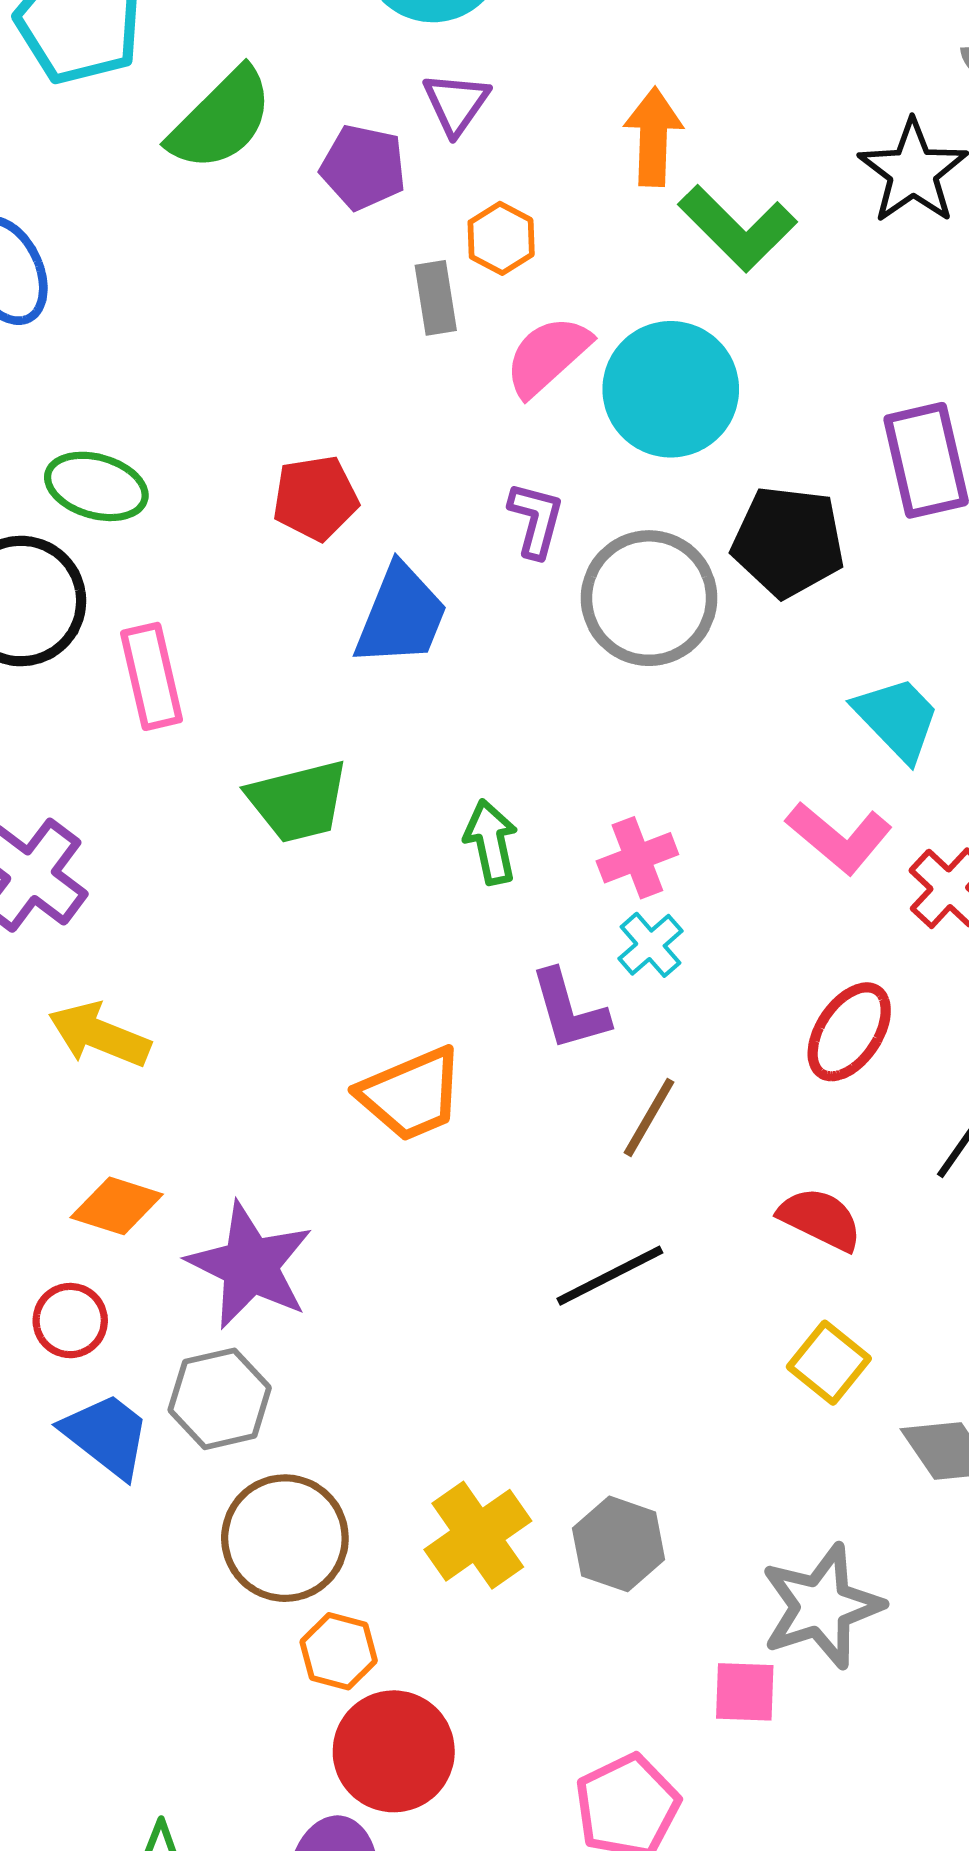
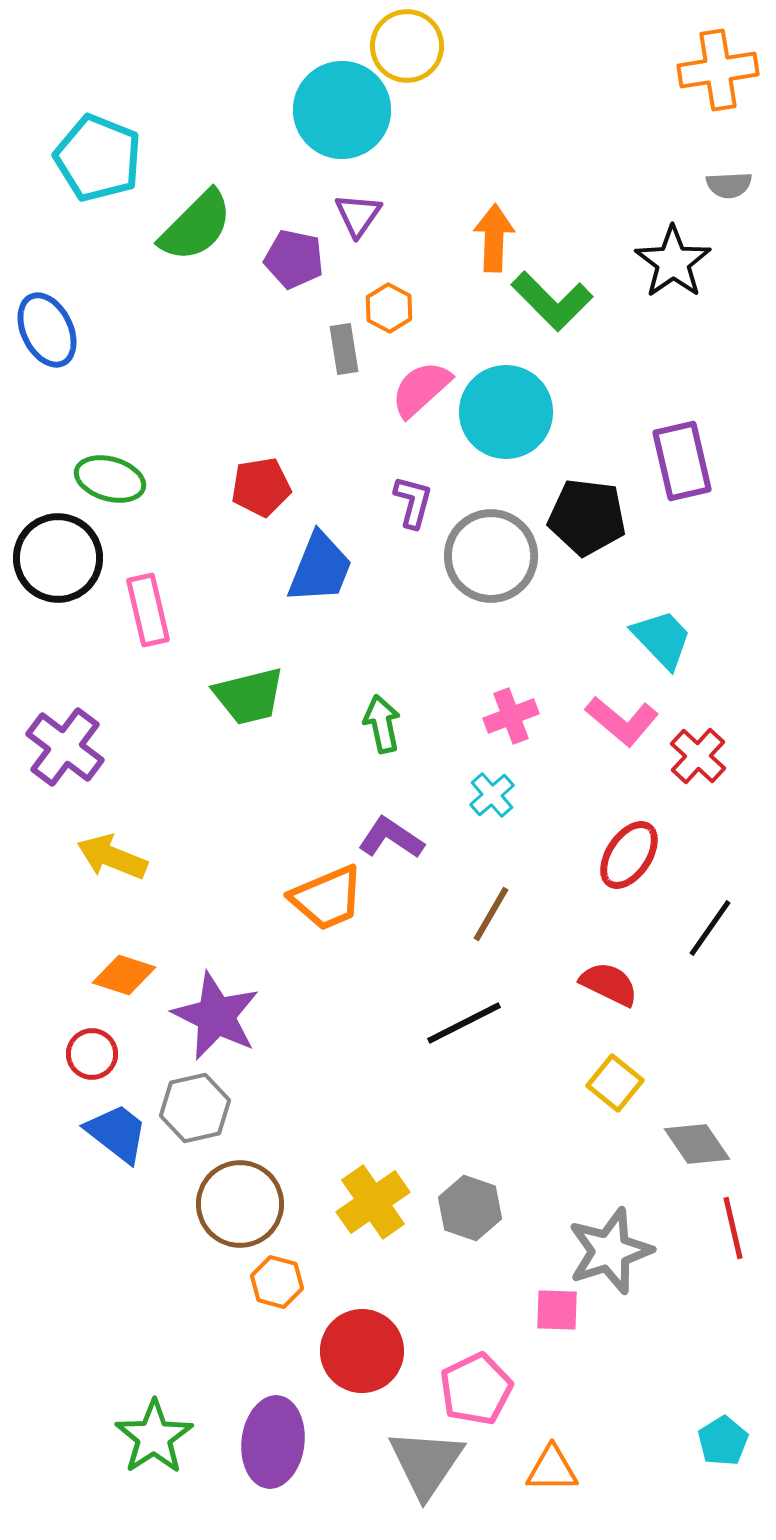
pink cross: (637, 858) -> (511, 716), moved
purple L-shape: (569, 1010) -> (391, 838), moved, turned 140
red circle: (394, 1751) -> (362, 1351), moved

